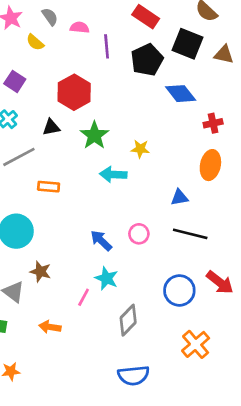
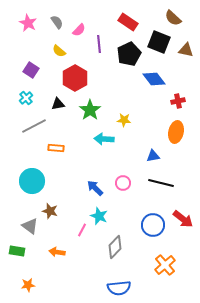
pink semicircle: (80, 27) -> (79, 30), turned 128
yellow semicircle: (35, 42) -> (59, 51), moved

